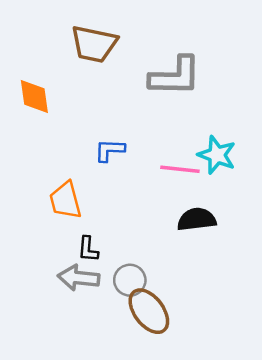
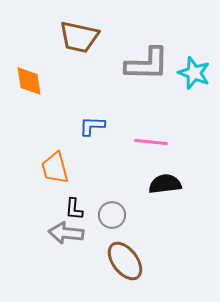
cyan star: (217, 155) -> (194, 73), moved
gray circle: (130, 280) -> (112, 215), moved

